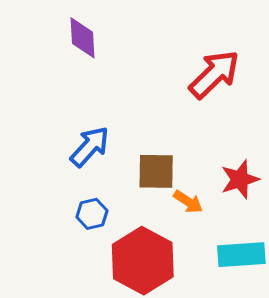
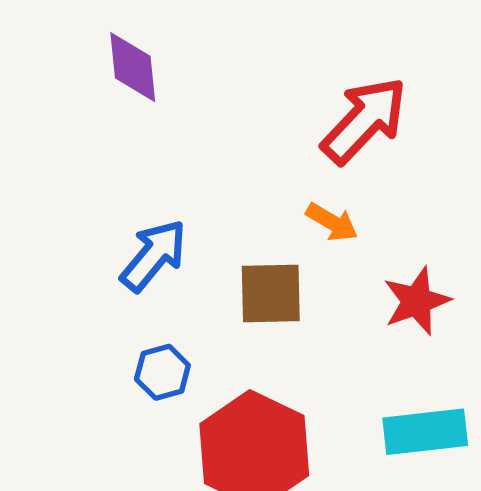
orange arrow: (188, 202) -> (332, 222), moved

